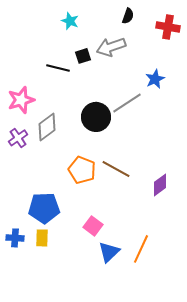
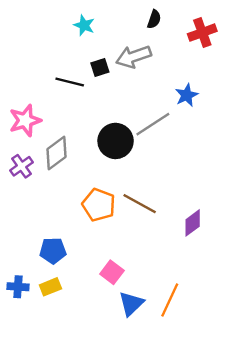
red cross: (168, 27) -> (202, 33), turned -30
blue pentagon: (44, 208) -> (53, 251), size x0.7
yellow rectangle: (42, 238) -> (50, 287), turned 66

